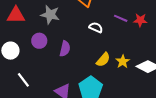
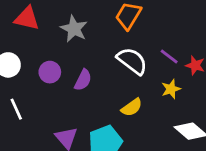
white semicircle: (96, 27) -> (132, 61), size x1.6
purple circle: (39, 41) -> (50, 72), moved
yellow star: (123, 62) -> (171, 89), moved

